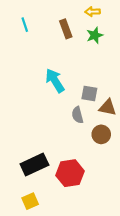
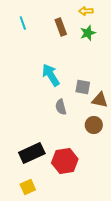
gray semicircle: (78, 115) -> (61, 107), moved

